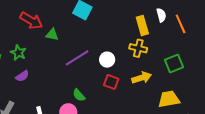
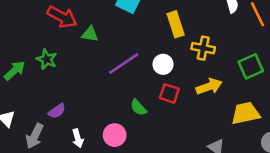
yellow rectangle: (142, 26) -> (176, 24), moved
purple semicircle: (22, 76) -> (57, 111), moved
green semicircle: (79, 95) -> (138, 108), moved

